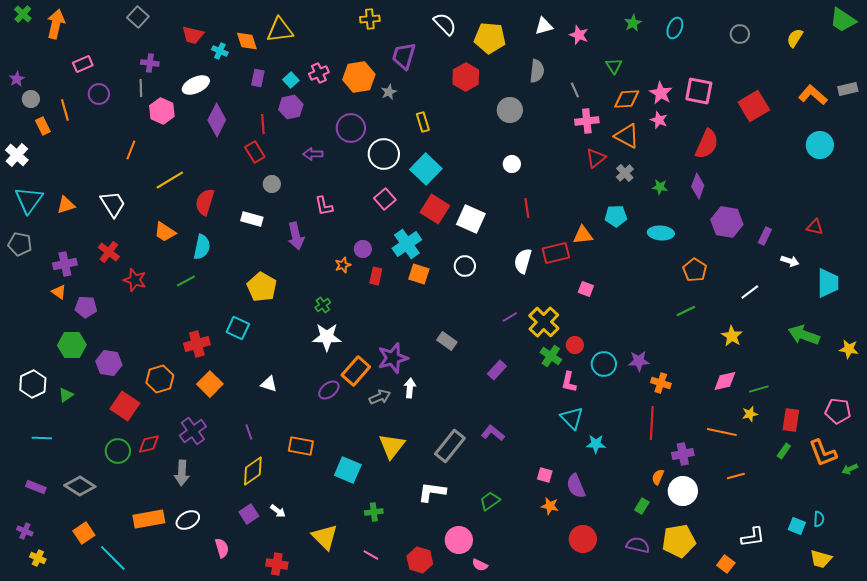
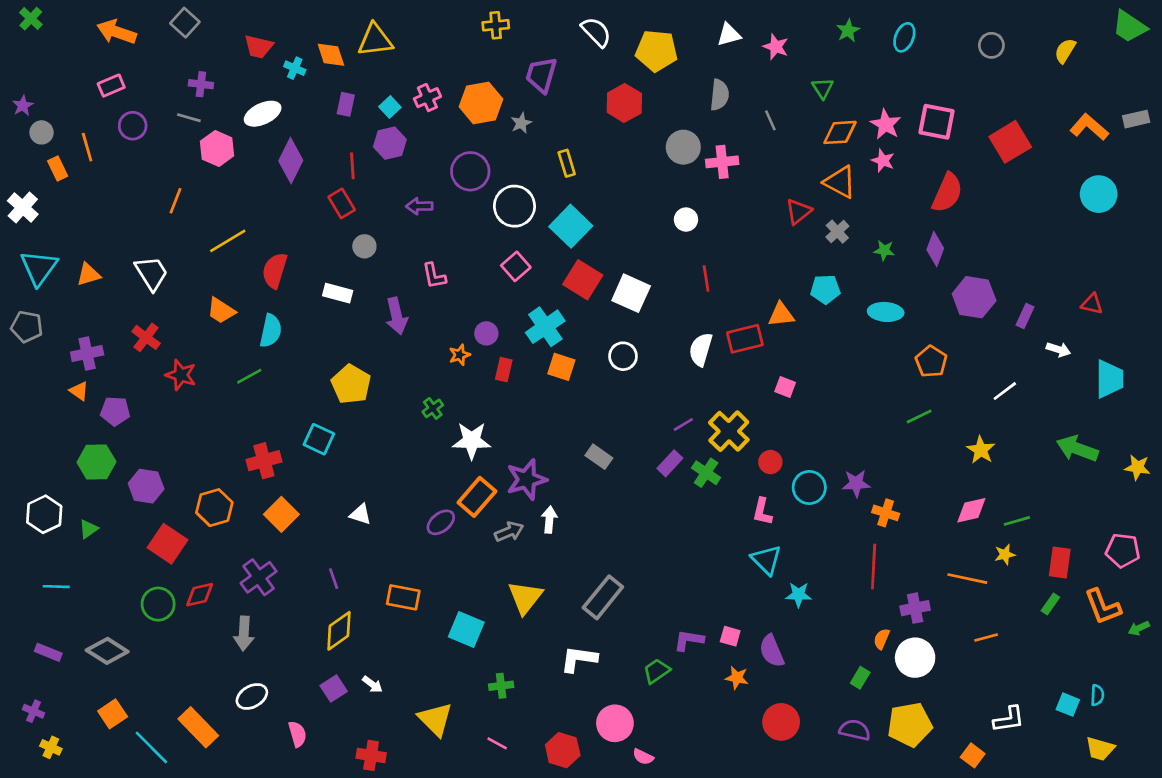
orange arrow: (56, 24) -> (117, 32), moved, turned -84
gray line: (141, 88) -> (189, 118), turned -72
pink cross: (587, 121) -> (722, 162), moved
white star: (327, 337) -> (472, 441), moved
green cross: (551, 356) -> (706, 473), moved
purple rectangle: (497, 370) -> (670, 463), moved
purple L-shape: (493, 433) -> (689, 640), moved, turned -30
orange rectangle: (149, 519) -> (198, 727), moved, turned 56

